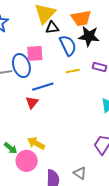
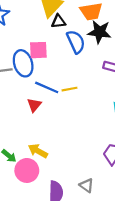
yellow line: (73, 71) -> (69, 89), moved
blue line: (43, 87) -> (47, 87), turned 40

